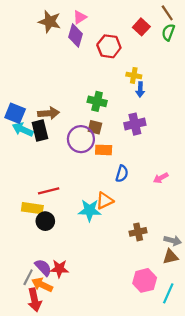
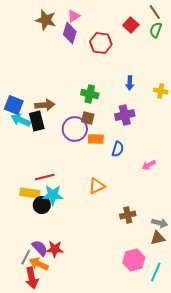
yellow cross: (134, 75) -> (161, 91), moved
blue semicircle: (122, 174) -> (118, 149), moved
cyan star: (90, 210) -> (53, 195), moved

